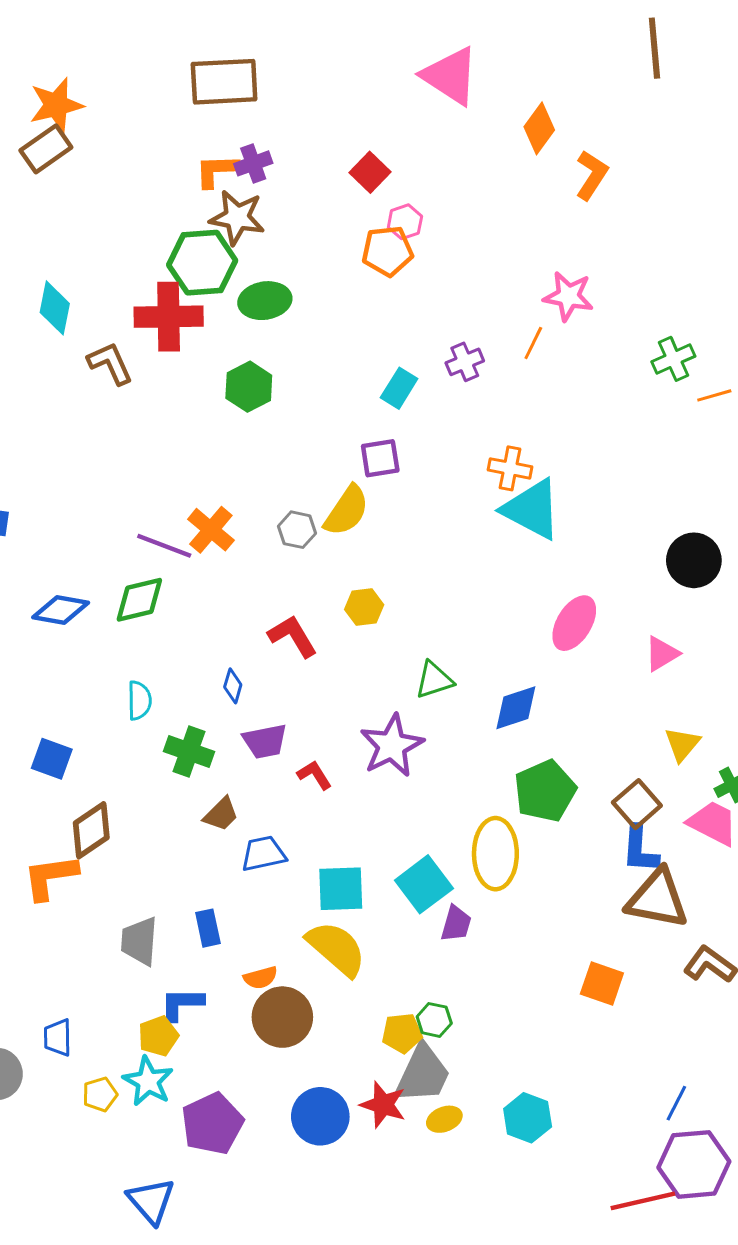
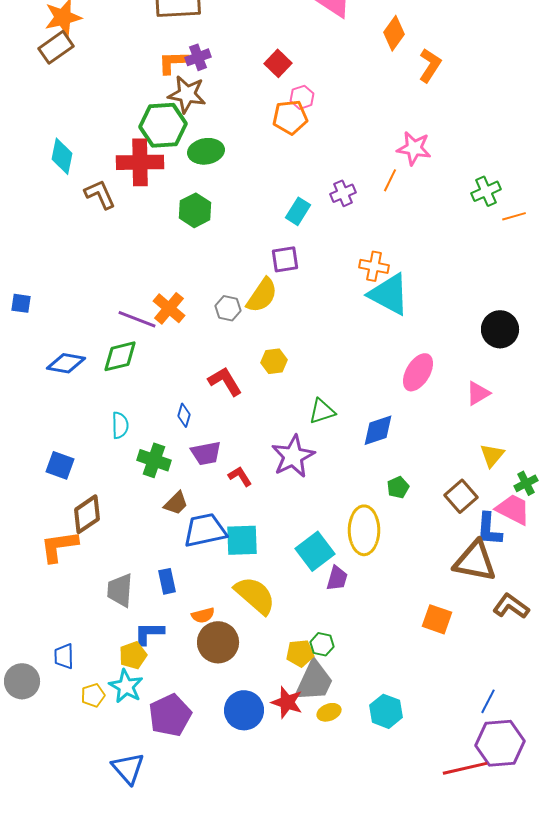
green pentagon: (545, 791) -> (398, 487), size x0.5
blue L-shape: (640, 849) -> (489, 529), moved
blue trapezoid: (263, 854) -> (205, 530), size x1.4
cyan square: (341, 889) -> (242, 540), moved

